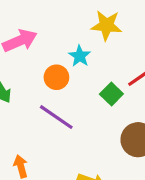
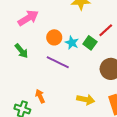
cyan star: (80, 56) -> (72, 43), moved

